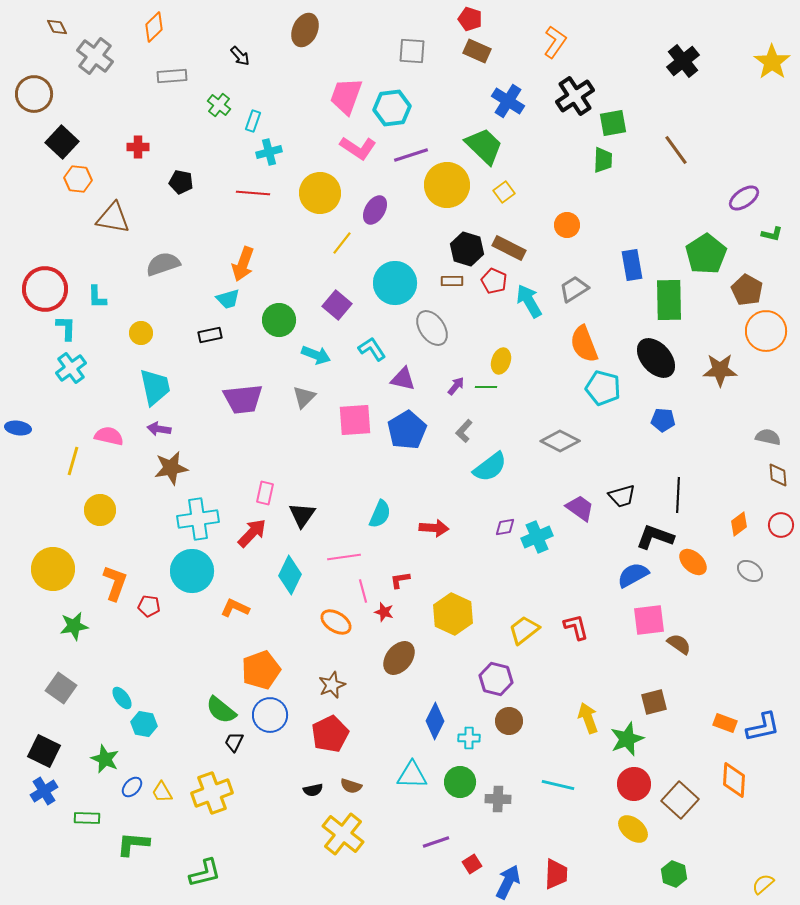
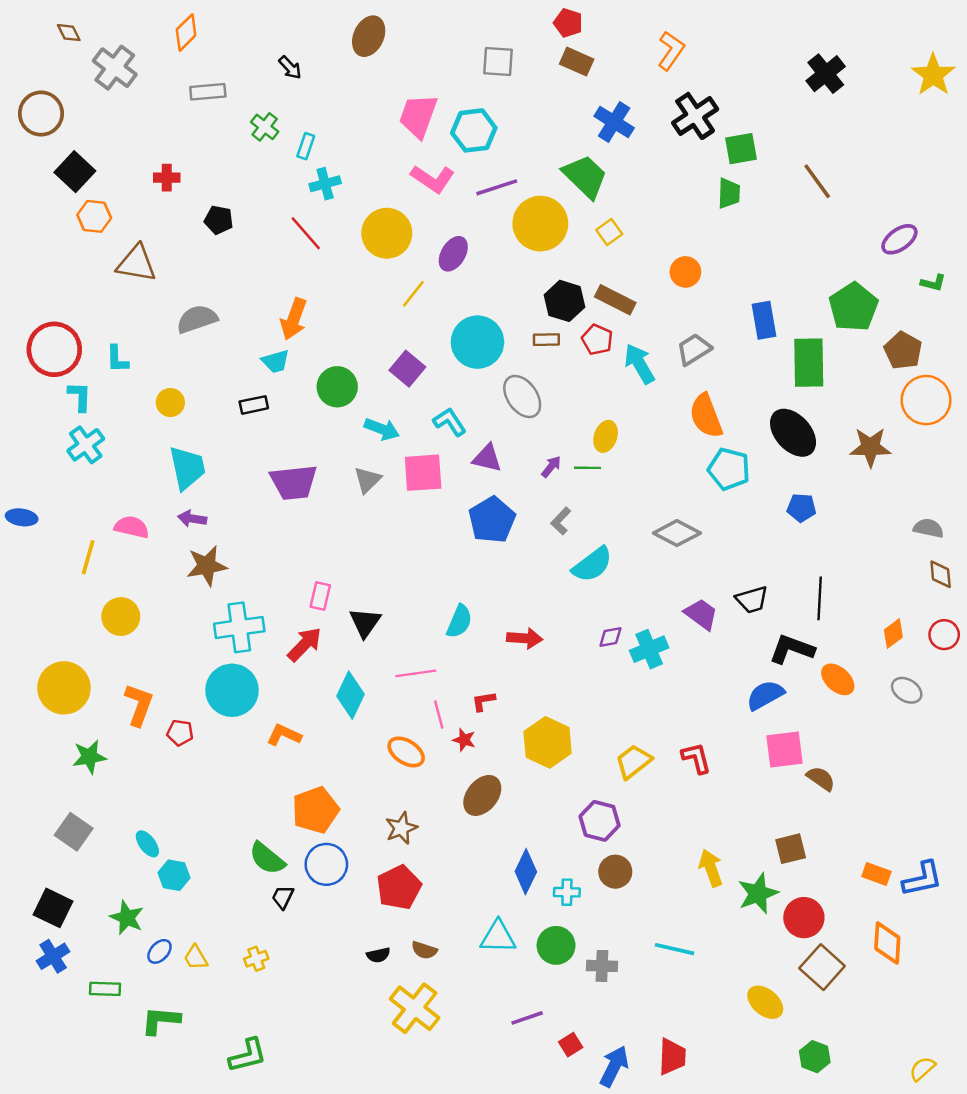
red line: (253, 193) -> (306, 233), turned 44
pink square: (355, 420) -> (423, 473), moved
red circle: (634, 784) -> (804, 918), moved
yellow cross: (212, 793) -> (256, 959), size x0.5

